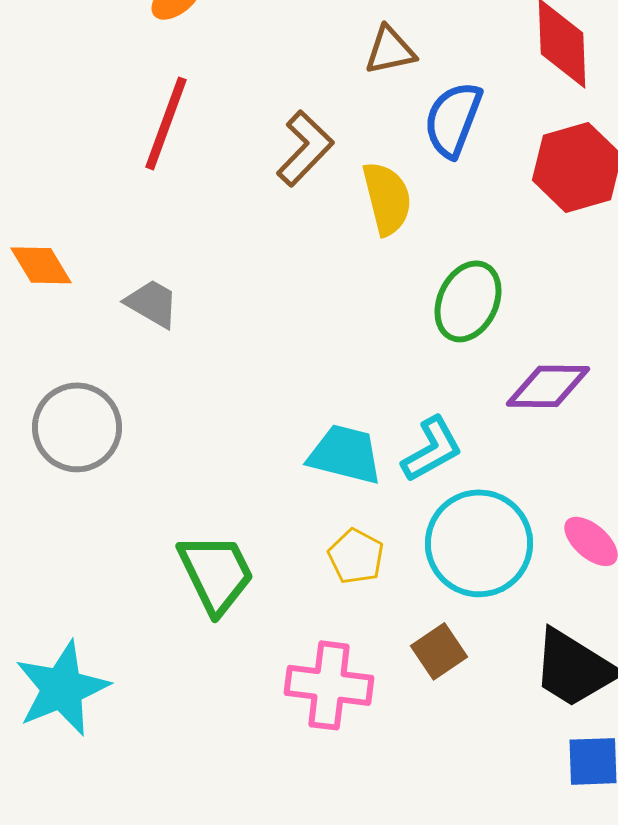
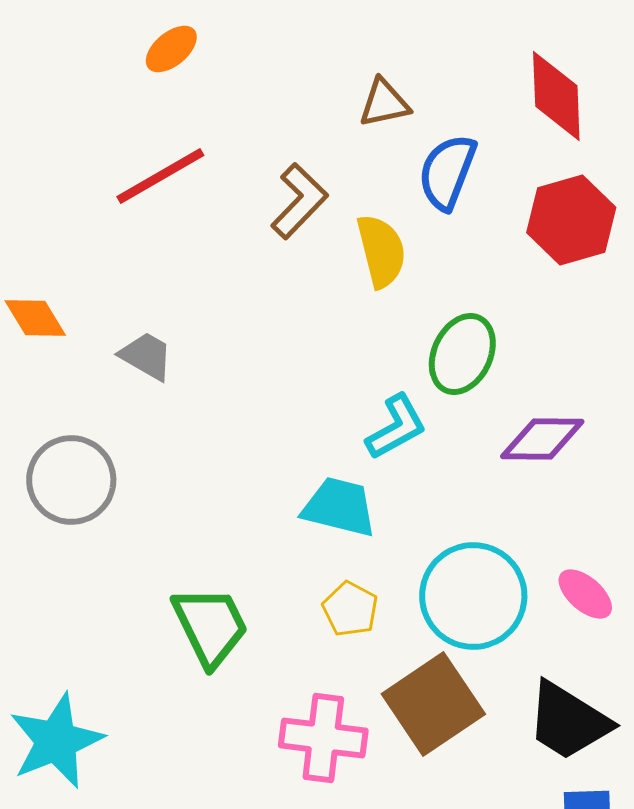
red line: (166, 123) -> (160, 176), turned 40
cyan L-shape: (432, 449) -> (396, 427), moved
brown square: (439, 651) -> (433, 704), size x1.8

